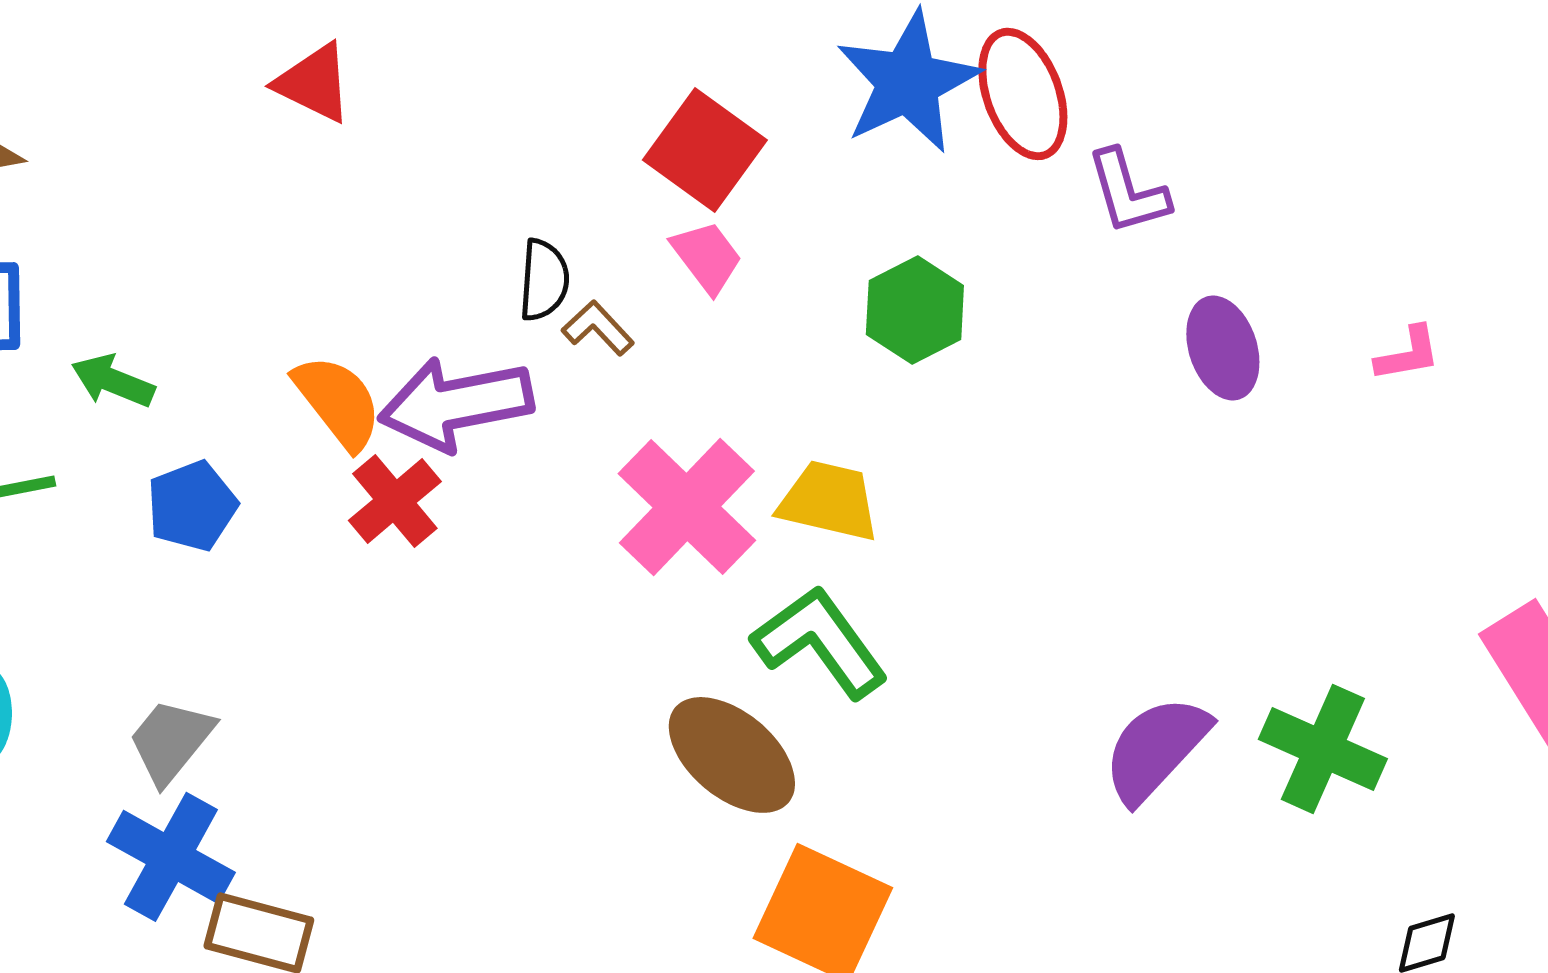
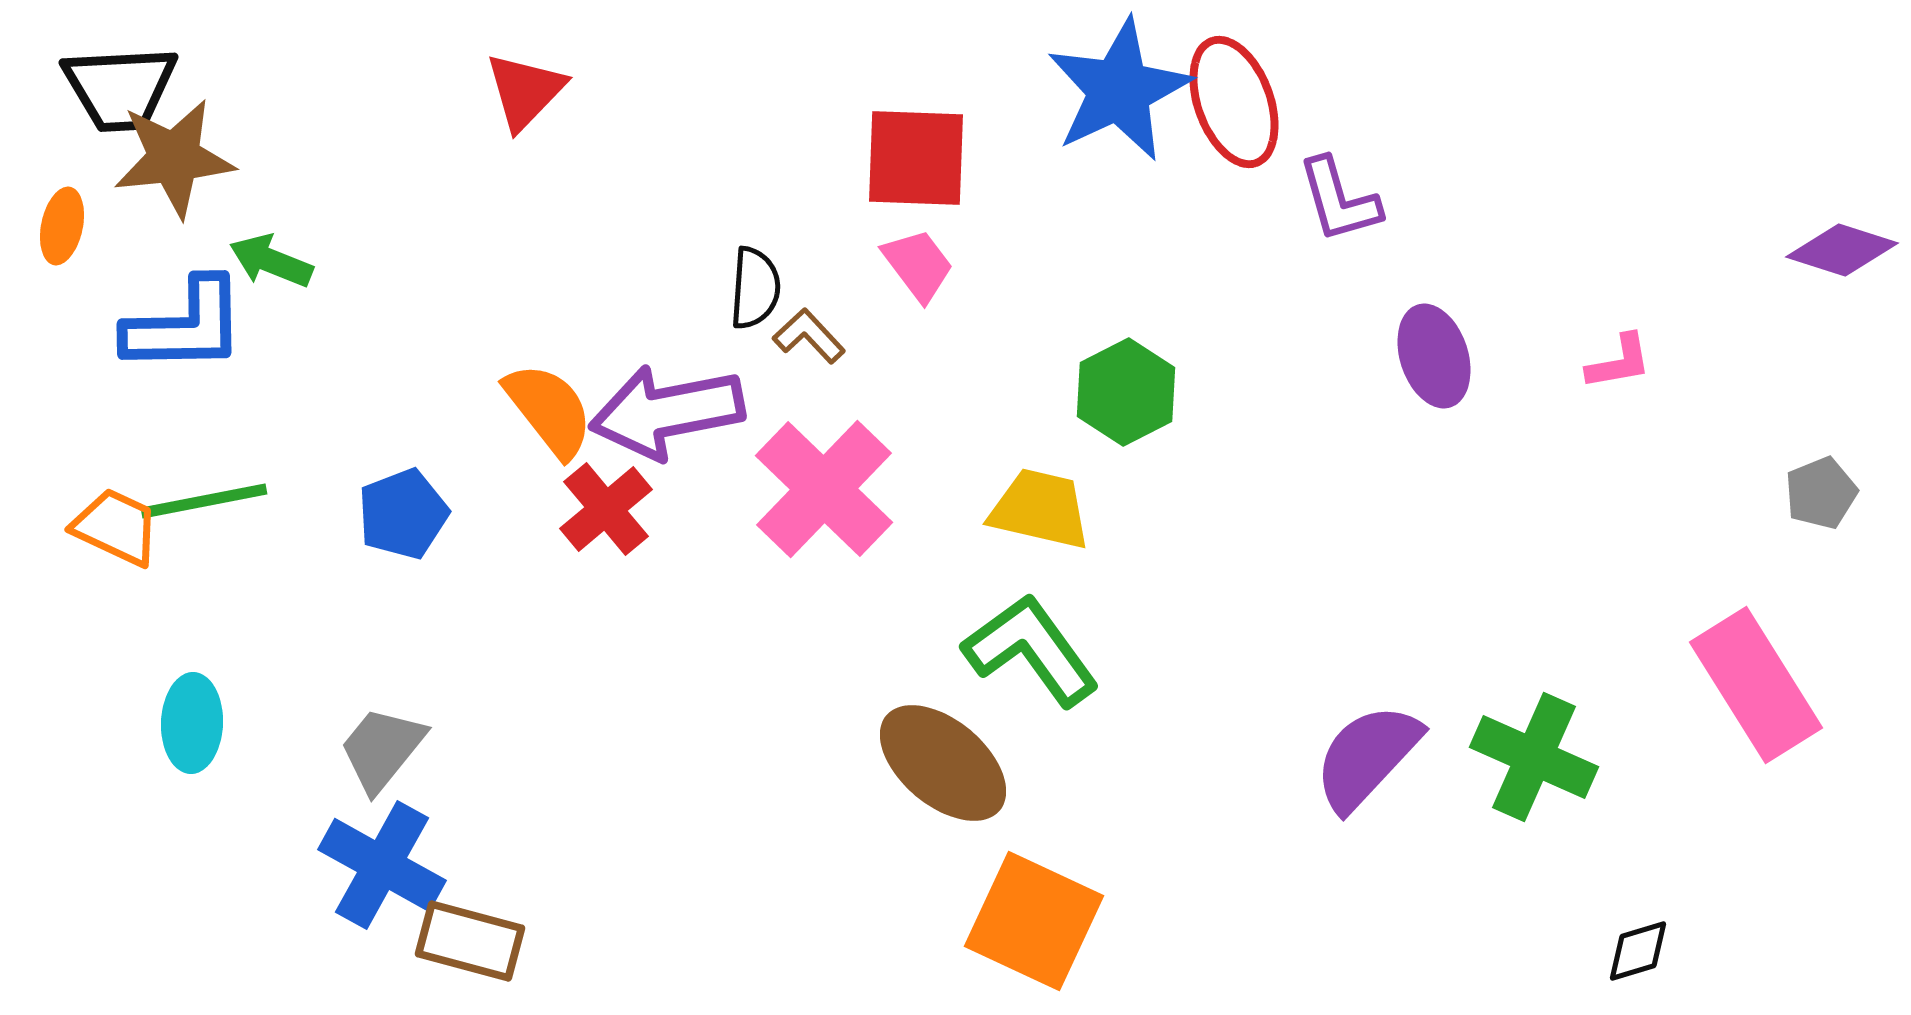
red triangle: (314, 83) -> (525, 91), turned 48
red square: (705, 150) -> (916, 158), turned -34
green hexagon: (915, 310) -> (1126, 392), moved
green arrow: (113, 381) -> (271, 261), moved
pink cross: (687, 507) -> (824, 489), moved

